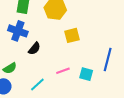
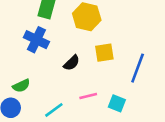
black semicircle: (34, 49) -> (72, 63), moved
blue line: (108, 59) -> (138, 68), moved

